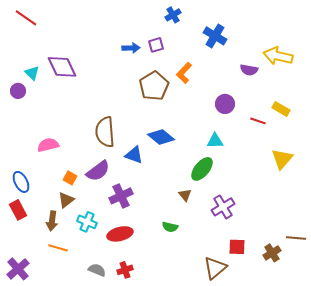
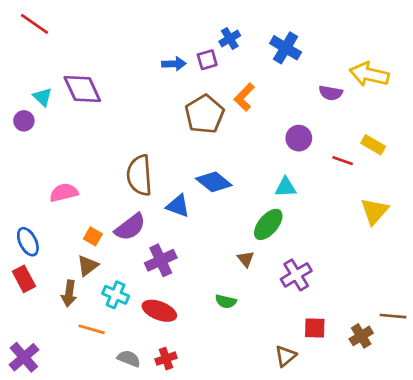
blue cross: (173, 15) -> (230, 39), moved
red ellipse: (120, 234) -> (159, 311), turned 35
orange line: (58, 248) -> (92, 329), moved
brown triangle: (215, 268) -> (286, 356), size x0.7

